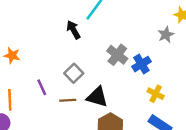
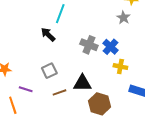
gray square: (74, 73) -> (49, 71), moved, turned 35
purple line: (42, 87) -> (26, 89), moved, turned -32
yellow cross: (156, 94) -> (120, 67), moved

